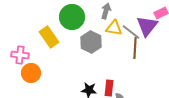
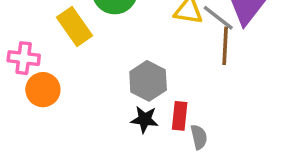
gray hexagon: (91, 42) -> (148, 81), moved

